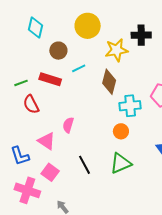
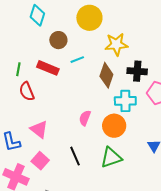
black cross: (141, 35) -> (137, 71), moved
green line: (21, 83) -> (18, 69), turned -64
pink semicircle: (68, 125) -> (85, 118), moved
orange circle: (121, 131) -> (114, 126), size x1.5

